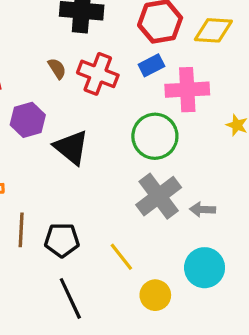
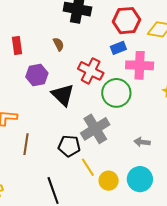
red cross: (98, 74) -> (91, 71), moved
gray cross: (159, 196) -> (95, 129), moved
black pentagon: (62, 240) -> (69, 146), moved
yellow circle: (155, 295) -> (109, 181), moved

